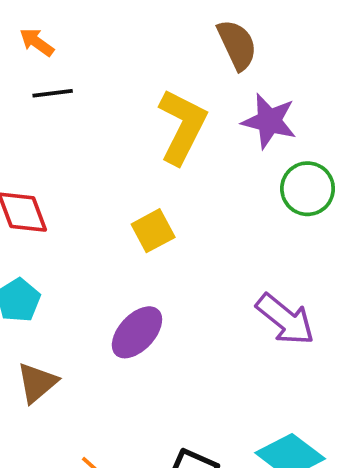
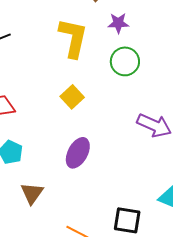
purple star: (269, 121) -> (118, 23), size x0.7
green circle: (308, 189) -> (125, 61), moved

